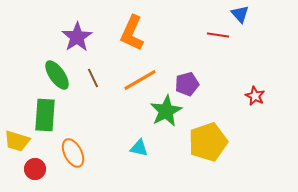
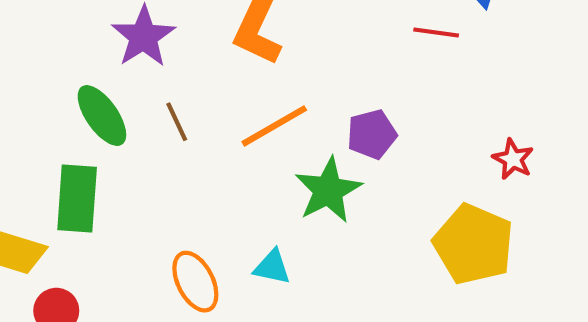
yellow pentagon: (208, 142) -> (474, 244), moved, turned -30
orange ellipse: (73, 153) -> (195, 282), moved

